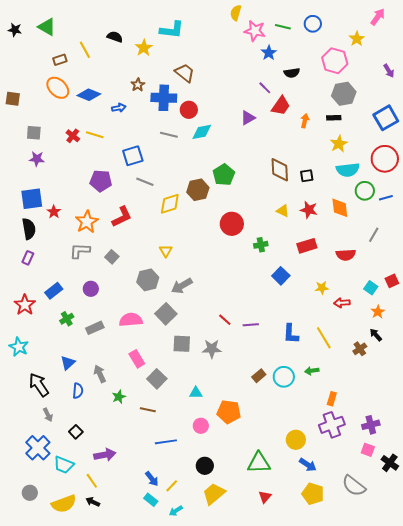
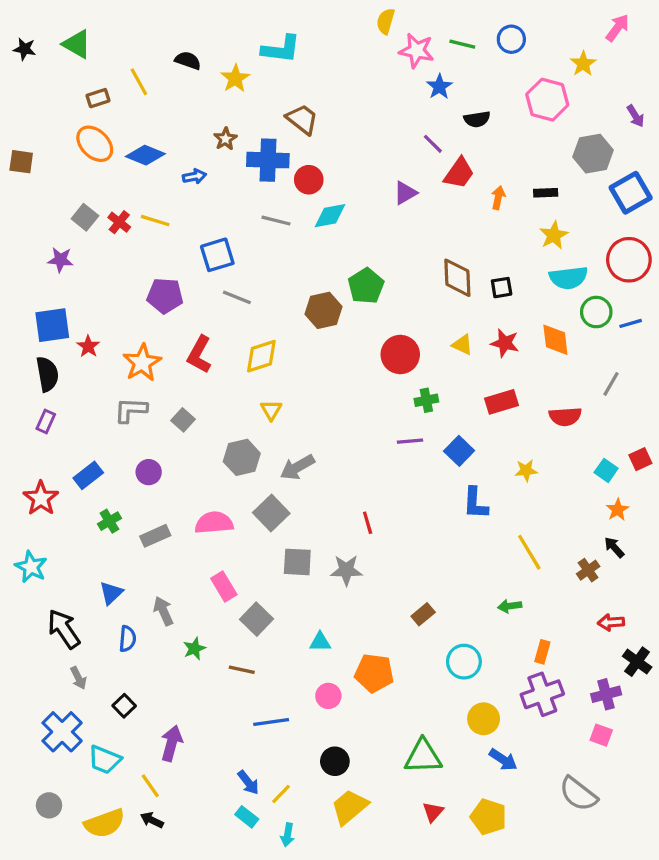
gray hexagon: (344, 94) -> (593, 154), moved
gray square: (34, 133) -> (85, 217), moved, turned 35
yellow diamond: (170, 204) -> (261, 356), moved
red L-shape: (122, 217) -> (199, 354), turned 145
red circle: (232, 224) -> (400, 354), moved
red arrow: (342, 303) -> (611, 622), moved
red line: (225, 320) -> (368, 523), turned 32
purple line: (251, 325) -> (410, 441), moved
blue L-shape: (291, 334) -> (475, 503), moved
cyan circle: (284, 377) -> (464, 662), moved
purple arrow: (105, 455) -> (172, 743), turned -65
black cross: (390, 463) -> (637, 662), moved
yellow pentagon: (313, 494) -> (488, 817), moved
cyan arrow: (176, 511) -> (288, 835), turned -48

